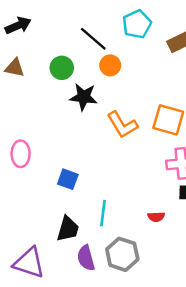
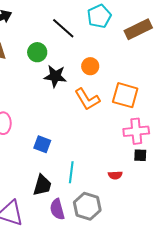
orange circle: (110, 65) -> (90, 66), moved

